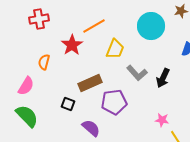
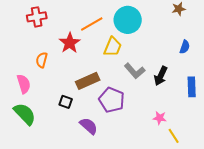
cyan circle: (151, 26) -> (128, 20), moved
pink semicircle: (26, 86) -> (24, 84), turned -48
purple pentagon: (114, 102) -> (112, 100), turned 30

